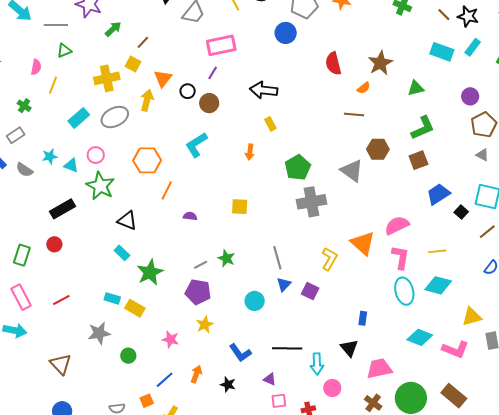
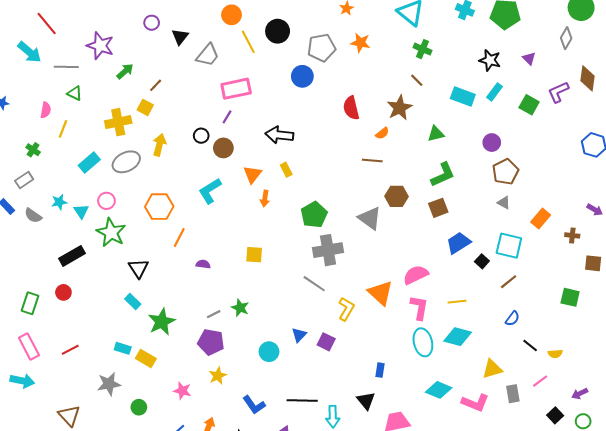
brown line: (444, 15) -> (417, 80), moved
green triangle: (64, 51) -> (75, 93), turned 49
orange triangle: (163, 78) -> (252, 174), moved
cyan triangle: (71, 165) -> (81, 211), turned 35
black triangle: (127, 220) -> (138, 268), turned 35
gray line: (277, 258) -> (314, 284), moved, turned -40

